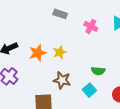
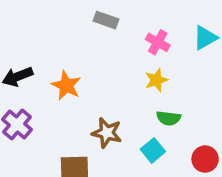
yellow star: (60, 52) -> (156, 80), moved
orange star: (38, 53) -> (66, 85), turned -30

